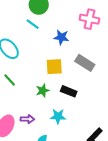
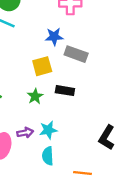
blue star: (61, 37) -> (54, 37), moved
cyan star: (58, 116) -> (48, 130), moved

